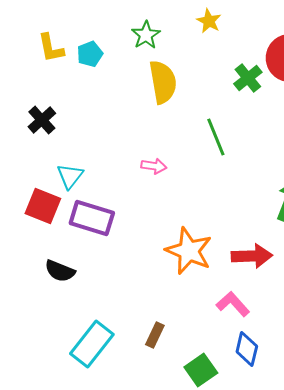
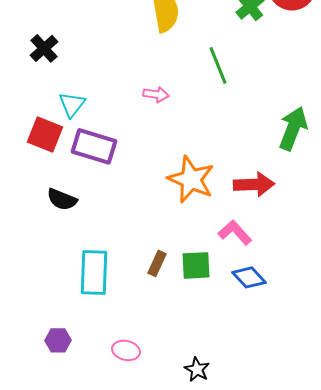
cyan rectangle: (92, 344) -> (94, 272), turned -36
blue diamond: (247, 349) -> (249, 277), turned -56
green square: (201, 370) -> (196, 265), moved, turned 32

